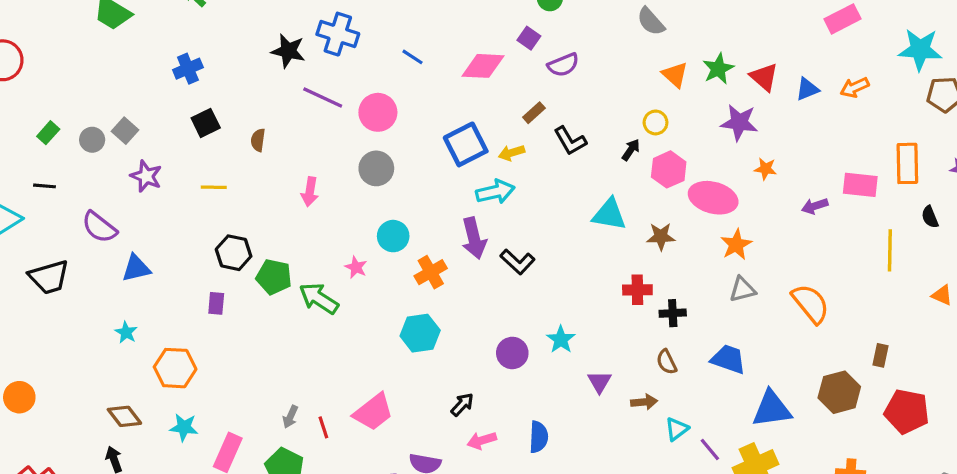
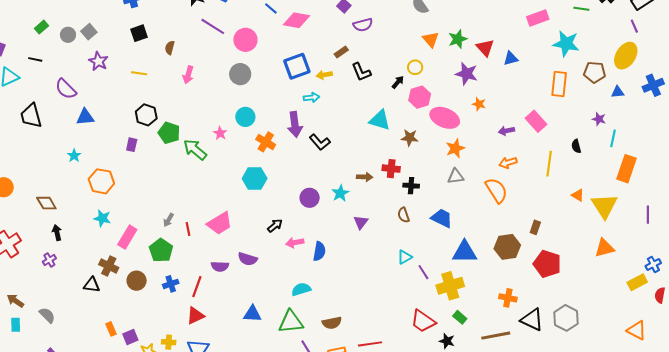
cyan star: (920, 50) -> (566, 44), moved
pink diamond: (483, 66) -> (297, 20), moved
orange arrow: (855, 87) -> (508, 163), moved
orange rectangle: (907, 163) -> (559, 84), moved
pink rectangle: (860, 185) -> (536, 121), turned 35
pink arrow: (310, 192) -> (188, 75), moved
cyan arrow: (495, 192) -> (311, 98), size x0.7
orange cross: (431, 272) -> (266, 142), turned -36
black trapezoid: (49, 277) -> (31, 116), turned 84
brown arrow: (644, 402) -> (365, 177), moved
brown diamond: (124, 416) -> (46, 203), moved
pink arrow: (482, 440) -> (295, 243), moved

